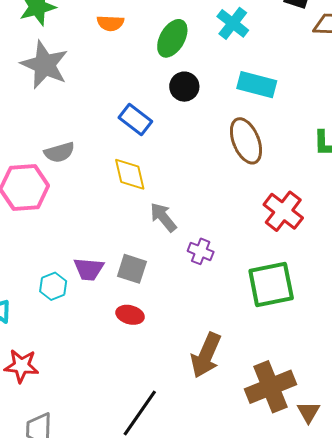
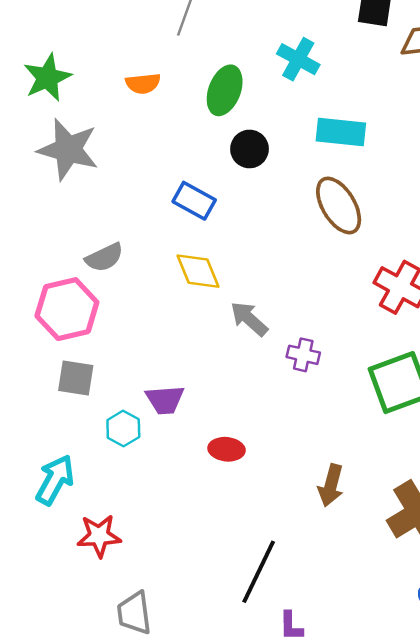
gray square: (132, 269) -> (76, 378), moved
brown arrow: (206, 355) -> (331, 485), size x0.7

